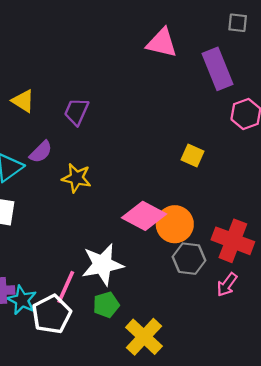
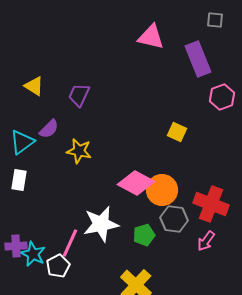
green pentagon: (106, 305) -> (144, 235), moved
white pentagon: (52, 314) -> (58, 266), size x0.7

